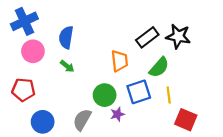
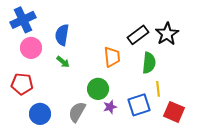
black star: (178, 36) -> (167, 34), turned 30
green semicircle: (159, 67) -> (149, 63), turned -35
blue square: (139, 92) -> (139, 105), moved

